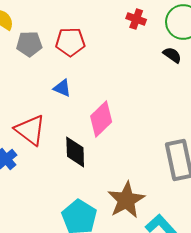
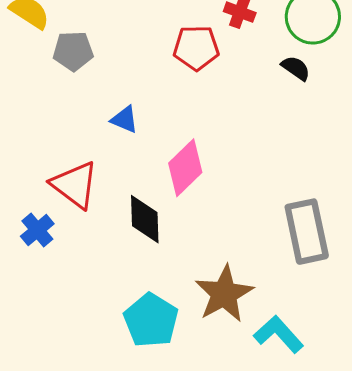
red pentagon: (70, 42) -> (196, 48), moved

